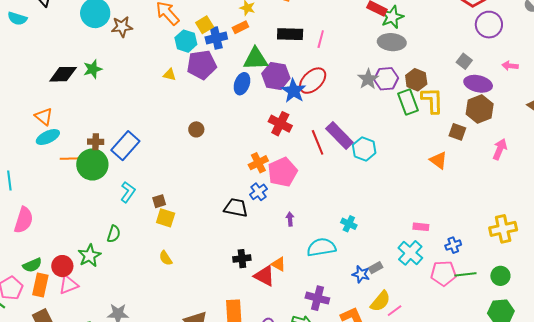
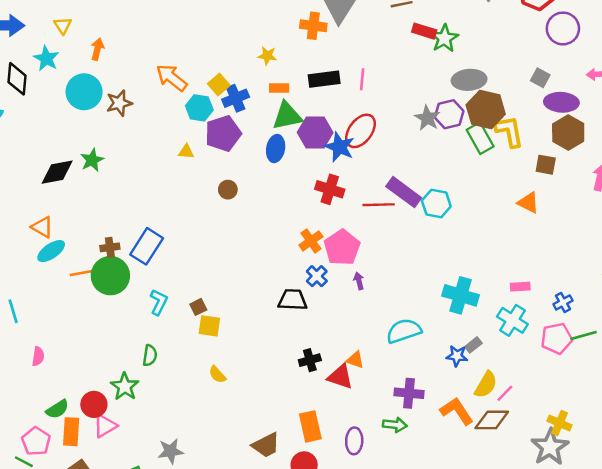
orange rectangle: (240, 27) -> (279, 88), moved, turned 35
gray ellipse: (392, 42) -> (469, 80), moved
brown hexagon: (416, 80) -> (486, 110), size x1.4
brown circle: (196, 129) -> (228, 190), moved
red line: (318, 142) -> (379, 205), turned -60
purple arrow: (290, 219) -> (359, 281), moved
pink semicircle: (24, 220) -> (38, 356), size x0.6
cyan cross: (349, 224) -> (461, 295), moved, size x1.8

